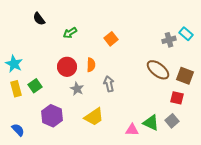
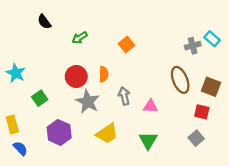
brown ellipse: (158, 70) -> (180, 80), turned 30
yellow rectangle: (16, 89) -> (12, 124), moved
gray star: (77, 89) -> (88, 102), size x1.5
green triangle: (151, 123) -> (148, 140), moved, turned 36
pink triangle: (132, 130) -> (150, 106), moved

